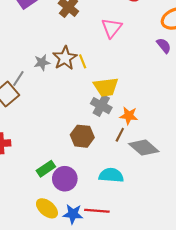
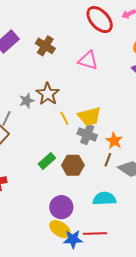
pink triangle: (112, 28) -> (88, 60), turned -45
yellow line: (83, 61) -> (64, 118), moved
orange star: (129, 116) -> (114, 141), turned 30
green rectangle: (46, 169) -> (47, 161), moved
yellow ellipse: (47, 208) -> (60, 229), moved

